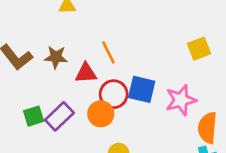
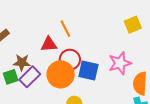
brown star: (56, 57) -> (22, 62), moved
blue square: (142, 89) -> (88, 71), moved
orange circle: (101, 114) -> (61, 74), size x1.4

